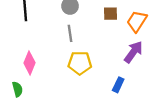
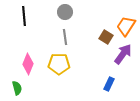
brown square: (111, 14) -> (106, 37), moved, turned 32
yellow pentagon: (80, 63) -> (59, 64), moved

